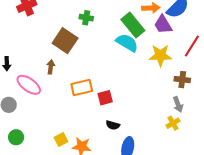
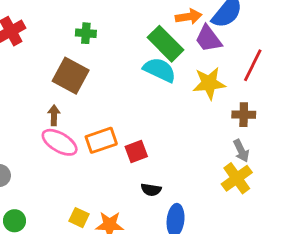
green cross: (86, 18) -> (86, 33), moved
pink ellipse: (29, 85) -> (60, 142), moved
yellow cross: (173, 123) -> (237, 178), size x1.5
yellow square: (61, 140) -> (79, 218), turned -32

